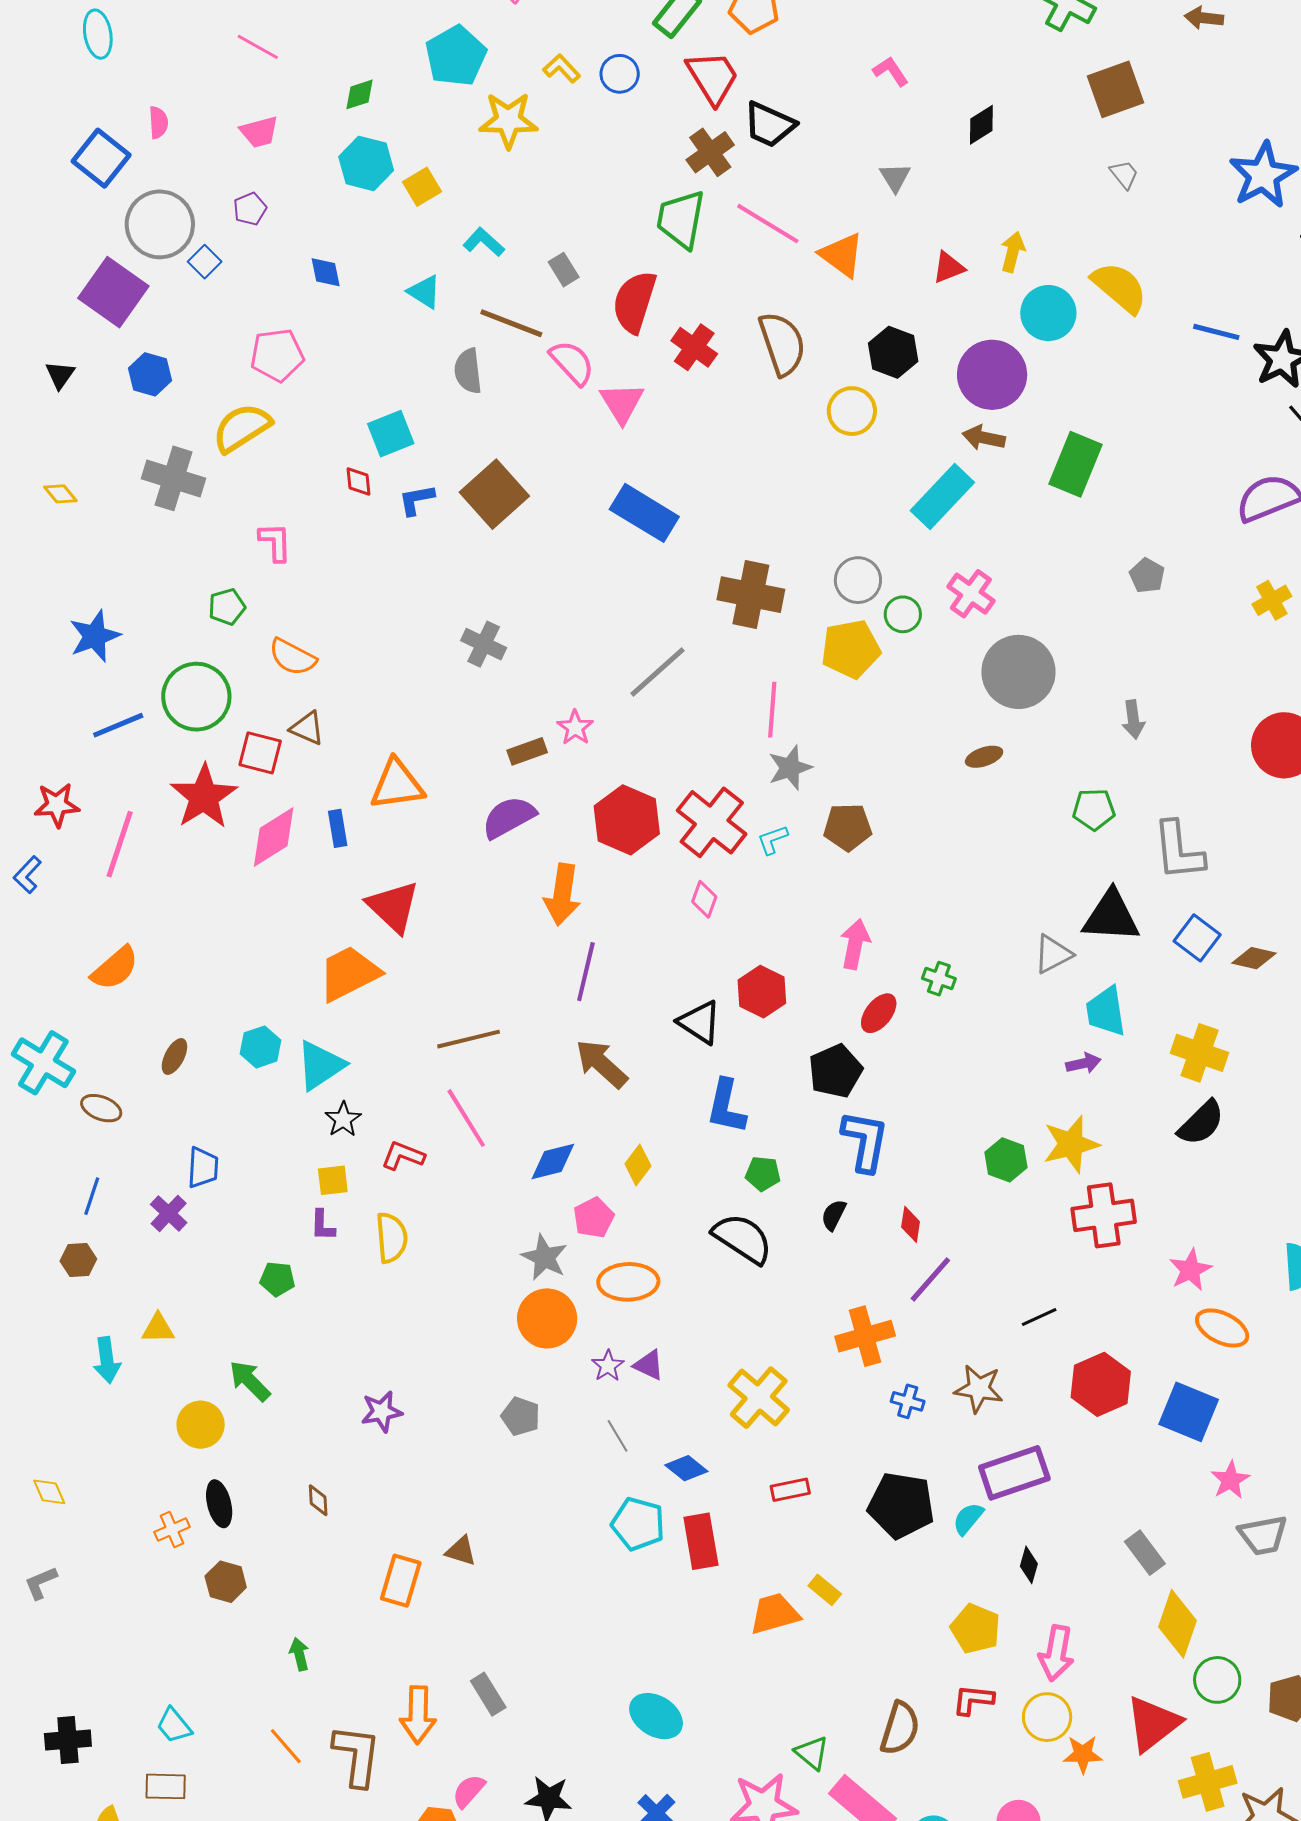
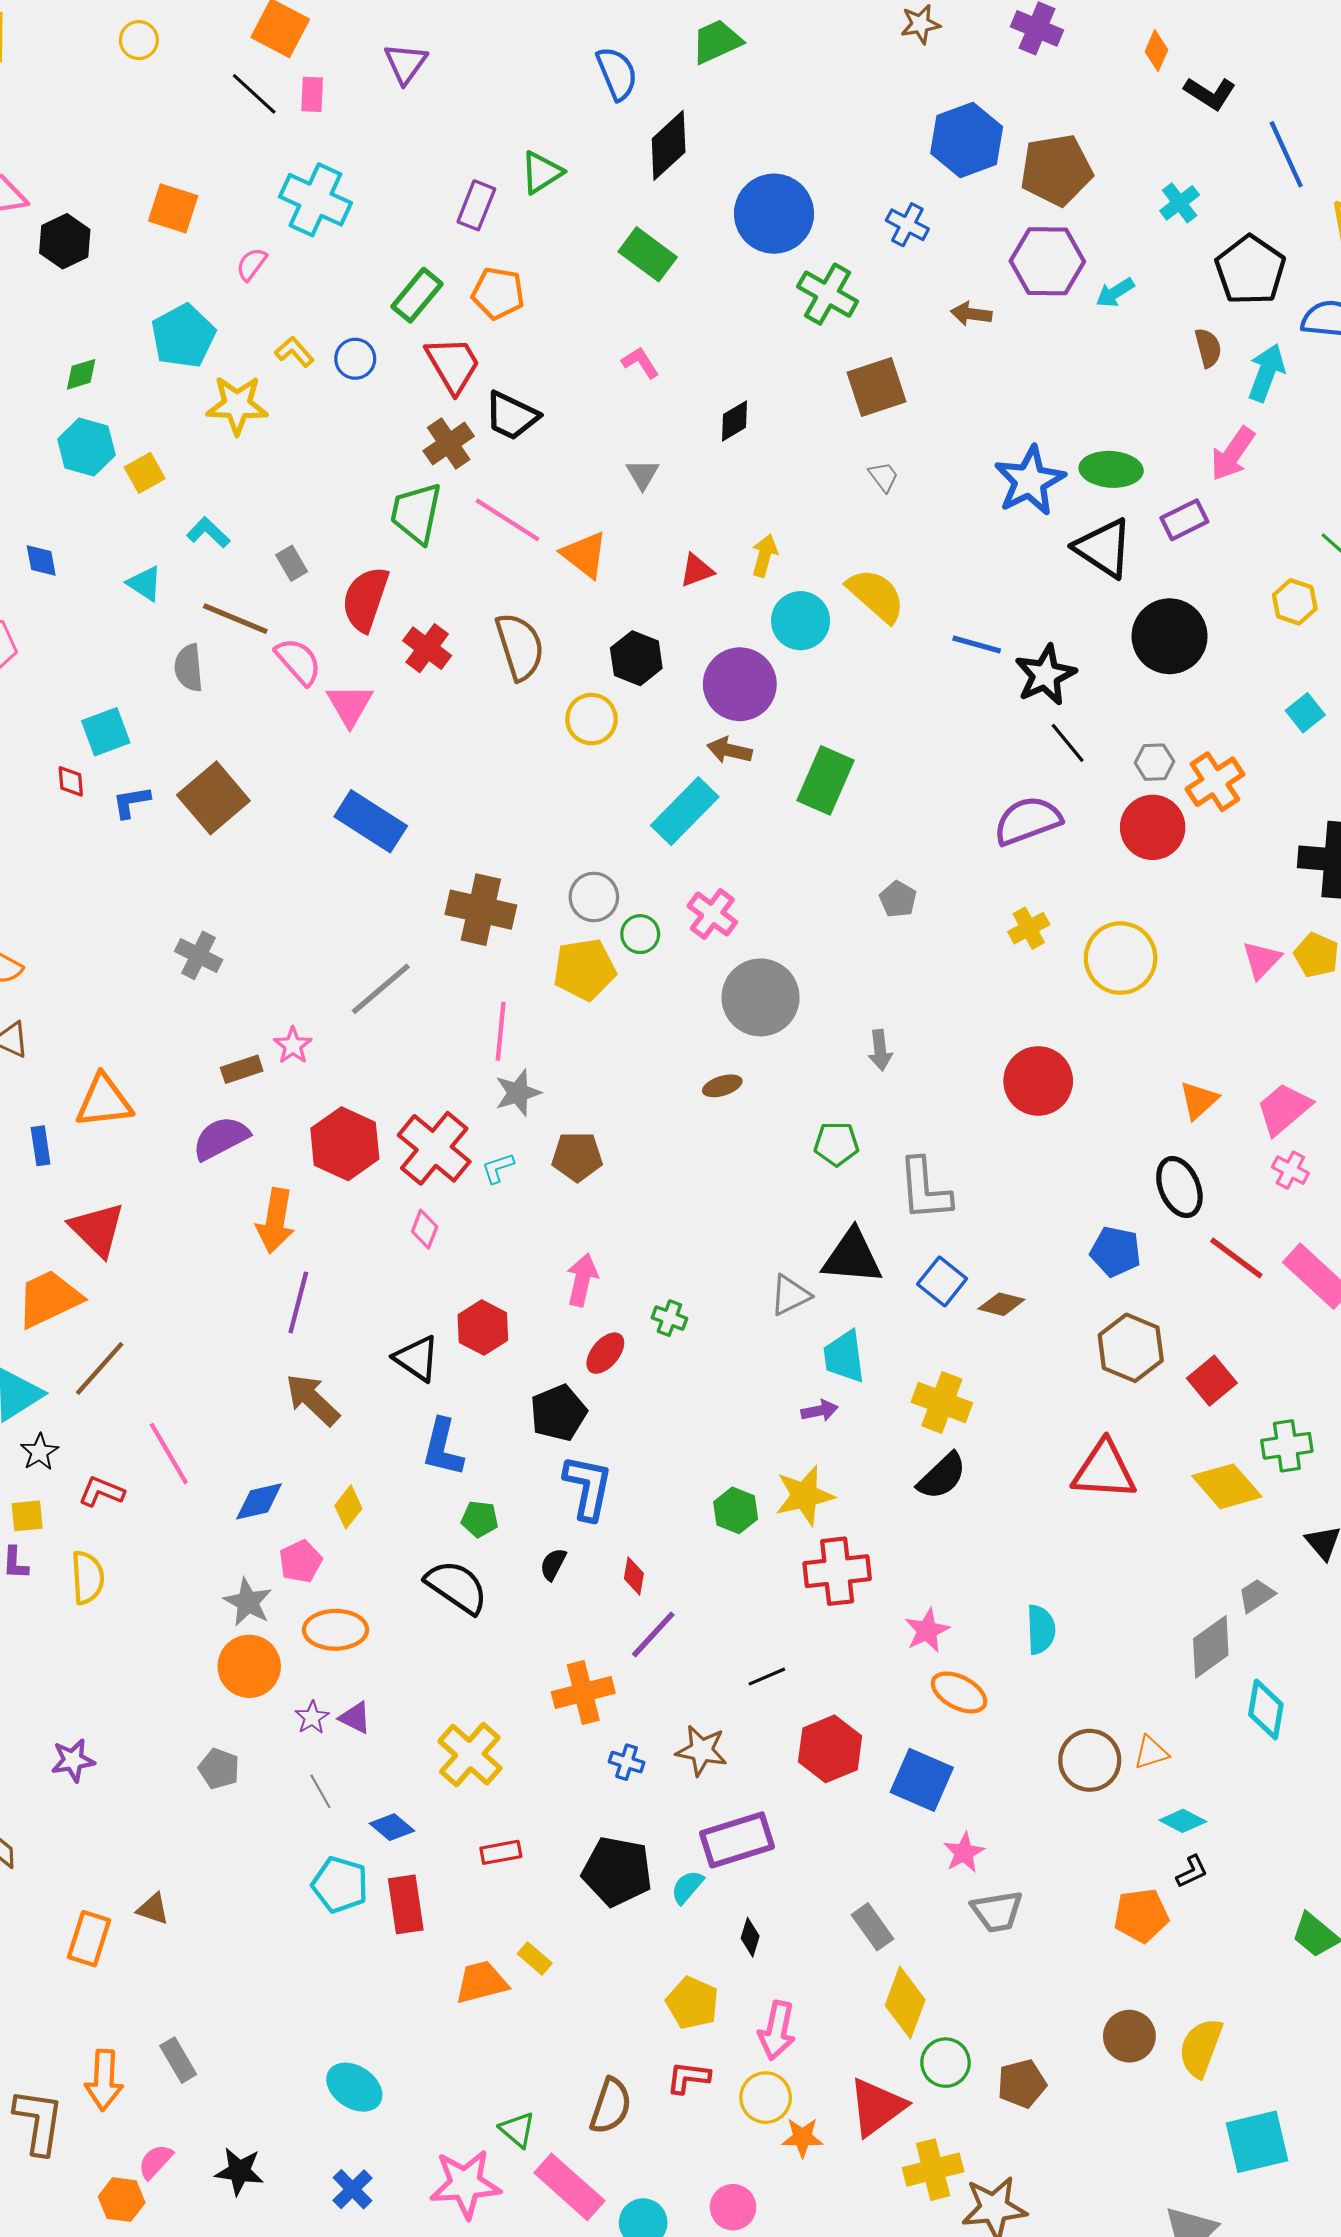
brown line: (469, 1039) -> (100, 1368), moved, turned -36

